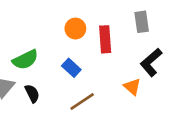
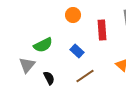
orange circle: (75, 29) -> (73, 15), moved
black semicircle: (32, 93) -> (49, 78), moved

